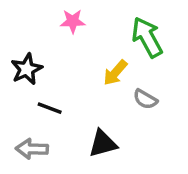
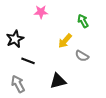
green arrow: (147, 37) -> (83, 21), size x0.6
gray arrow: (32, 149) -> (18, 84), turned 60

